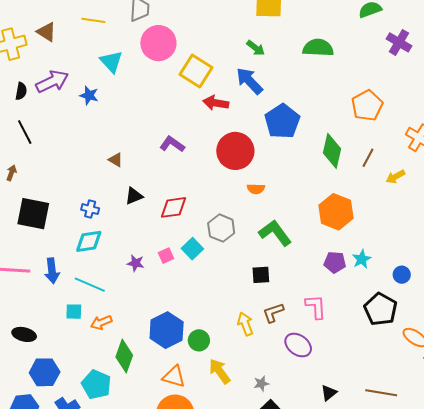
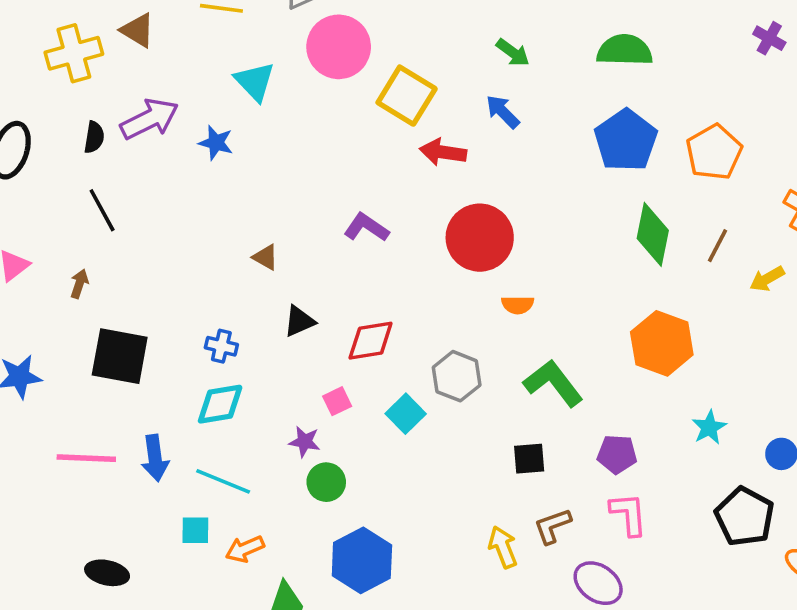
purple cross: (399, 42) -> (769, 38), size x0.7
blue arrow: (249, 81) -> (503, 112), size x0.7
blue pentagon: (282, 121) -> (626, 140), moved
pink square: (166, 256) -> (337, 401), moved
purple pentagon: (335, 262) -> (617, 454), moved
green circle: (199, 340) -> (326, 482), moved

